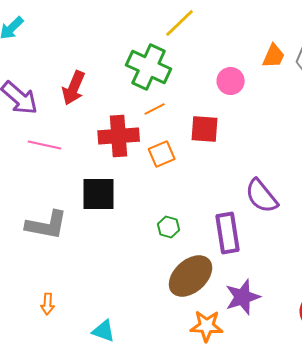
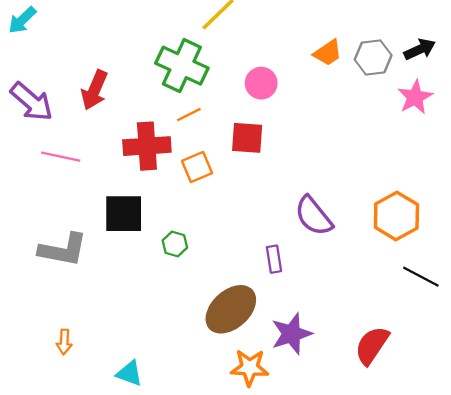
orange trapezoid: (274, 56) -> (328, 53), turned 32
pink circle: (231, 81) -> (261, 83), moved
green hexagon: (169, 227) -> (175, 244), moved
purple rectangle: (228, 233) -> (274, 259), size x0.6

